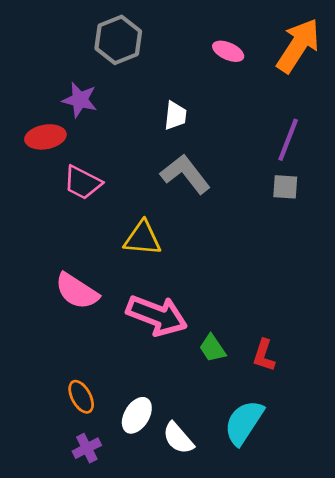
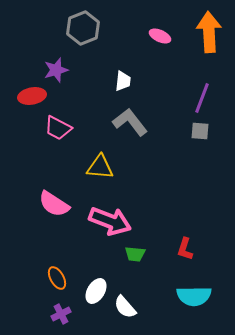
orange arrow: (298, 46) -> (209, 32), turned -36
purple star: (80, 100) -> (56, 70), turned -30
green trapezoid: (212, 348) -> (135, 254), moved, turned -50
cyan semicircle: (244, 422) -> (194, 296), moved, turned -124

